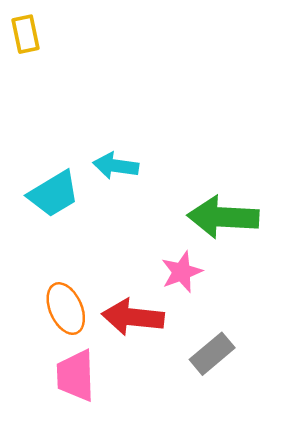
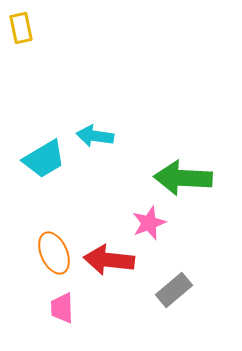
pink trapezoid: (76, 376) -> (62, 308), size x0.7

